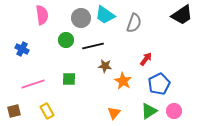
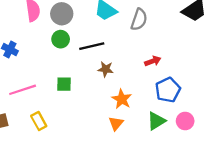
gray circle: (81, 18) -> (62, 14), moved
red arrow: (146, 59) -> (153, 61), turned 32
orange star: (123, 81) -> (122, 99), moved

